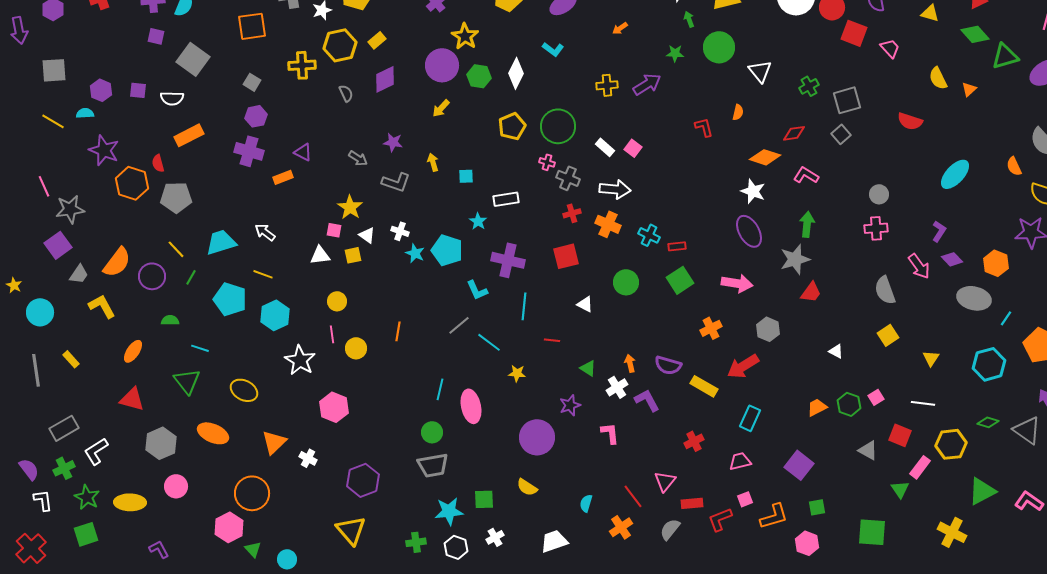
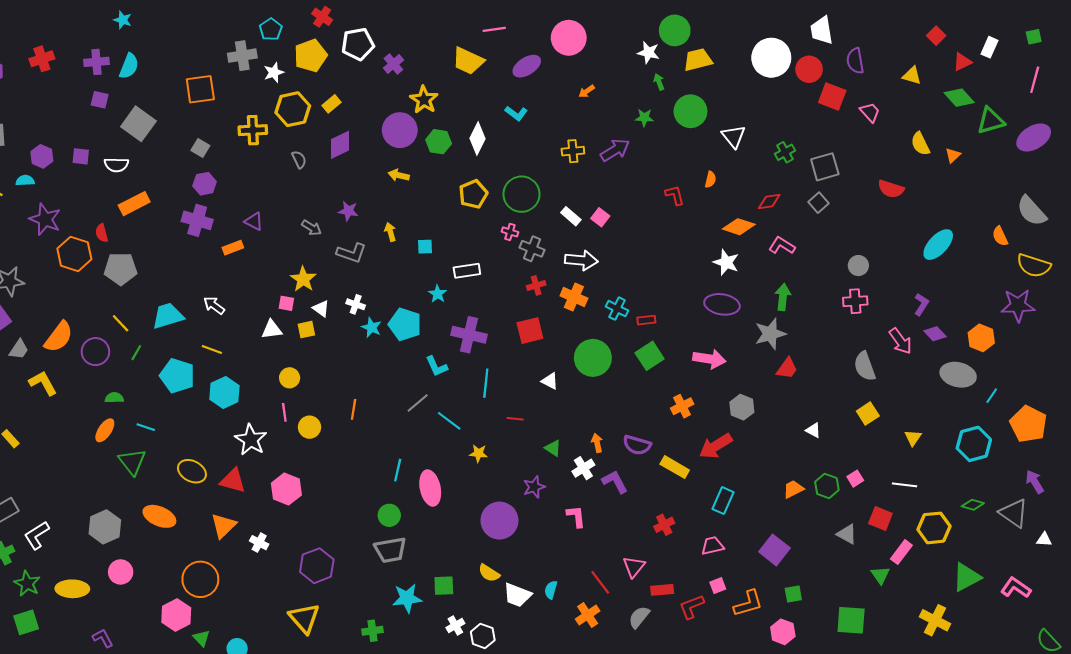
yellow arrow: (441, 108) -> (399, 175), turned 60
purple ellipse: (749, 231) -> (722, 304), turned -52
green circle: (626, 282) -> (593, 358), size x1.4
orange ellipse: (133, 351) -> (105, 430), moved
red triangle: (132, 399) -> (233, 481), moved
white trapezoid: (554, 541) -> (517, 595), moved, turned -140
white hexagon: (456, 547) -> (483, 636), moved

